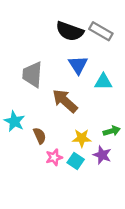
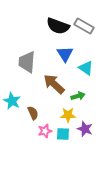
cyan triangle: (103, 82) -> (86, 68), turned 35
green arrow: (112, 131) -> (78, 96), moved
cyan square: (76, 161) -> (63, 134), turned -32

